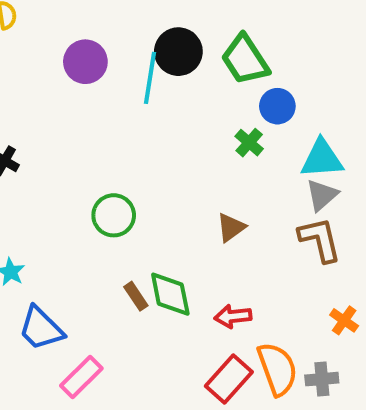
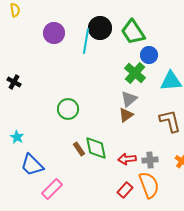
green cross: (249, 143) -> (135, 73), size x1.5
gray triangle: (322, 195) -> (129, 99), moved
red rectangle: (229, 379) -> (125, 190), size x0.7
gray cross: (322, 379) -> (150, 160), moved

